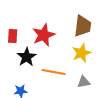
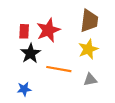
red rectangle: (13, 36) -> (24, 31), moved

